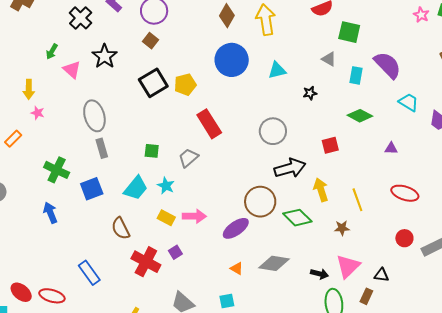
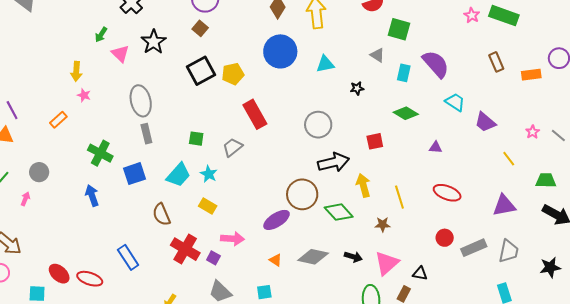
pink arrow: (194, 216) -> (232, 239), moved
purple square: (175, 252) -> (213, 258), moved, turned -32
black arrow: (320, 274) -> (353, 257), moved

